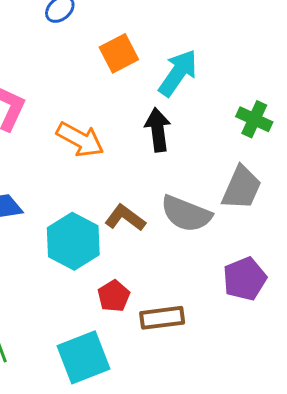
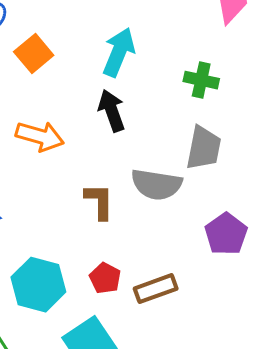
orange square: (119, 53) -> (34, 53), moved
brown L-shape: (125, 218) -> (99, 201), turned 66
cyan hexagon: (73, 241) -> (38, 285), moved

